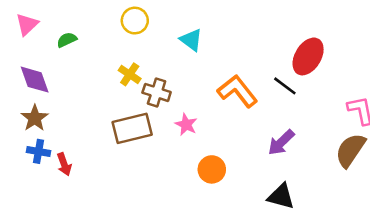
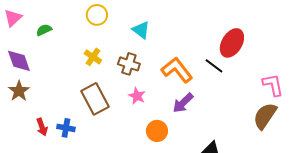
brown cross: (157, 92) -> (129, 64), moved
brown rectangle: (132, 128) -> (95, 99), turned 76
purple arrow: (281, 142) -> (183, 103), moved
blue cross: (39, 151) -> (66, 128), moved

